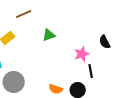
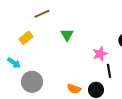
green triangle: (49, 35) -> (67, 35), turned -40

